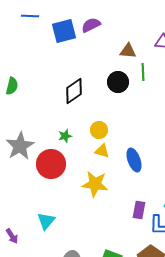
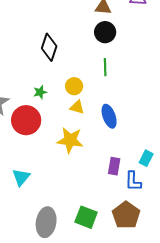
green line: (143, 72) -> (105, 67), moved
black circle: (118, 82) -> (105, 32), moved
black diamond: (74, 91) -> (49, 47), turned -36

